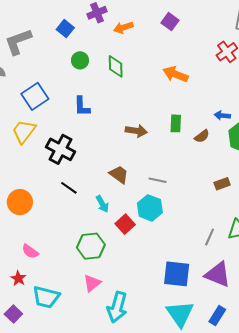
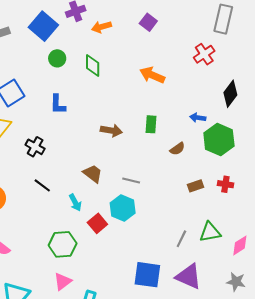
blue square: (65, 29) -> (43, 26), size x1.6
brown semicircle: (202, 136) -> (177, 149), moved
black cross: (61, 149) -> (35, 147), size x0.7

